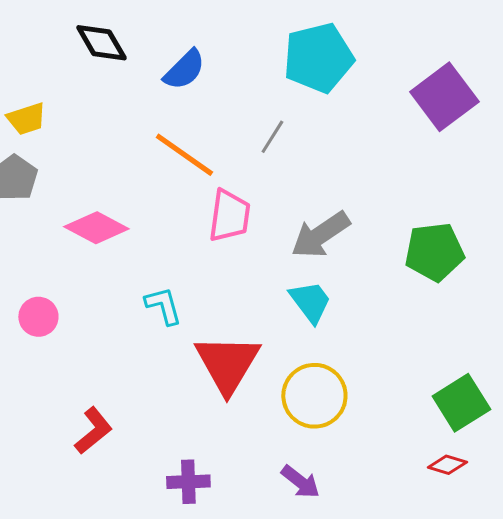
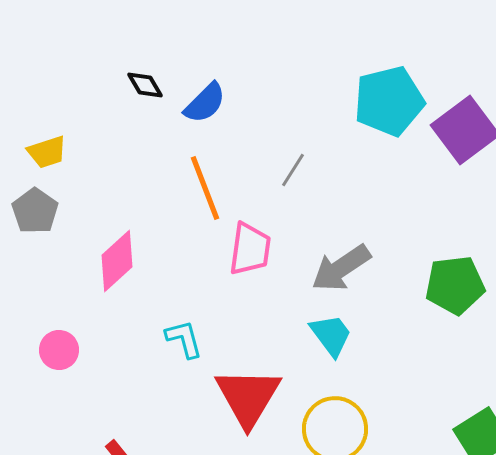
black diamond: (101, 43) -> (145, 85), moved, size x0.7
cyan pentagon: (318, 58) -> (389, 101), moved
orange line: (184, 155) -> (205, 188), turned 34
pink diamond: (96, 228) -> (117, 261), turned -70

